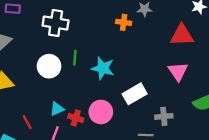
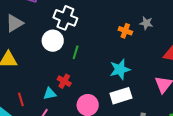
white circle: (49, 66) -> (53, 41), moved
cyan star: (103, 68) -> (120, 69), moved, turned 30
red cross: (76, 118) -> (64, 81), moved

